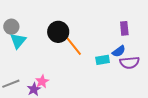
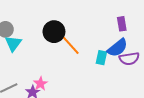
blue semicircle: (119, 51) -> (117, 48), size x1.5
cyan rectangle: (103, 60) -> (101, 58), turned -64

